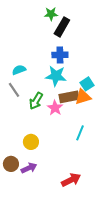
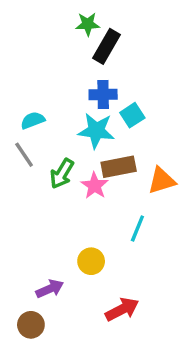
cyan square: (87, 84) -> (132, 115), moved
orange triangle: (83, 97) -> (162, 180), moved
yellow circle: (31, 142) -> (91, 261), moved
brown circle: (11, 164) -> (31, 325), moved

